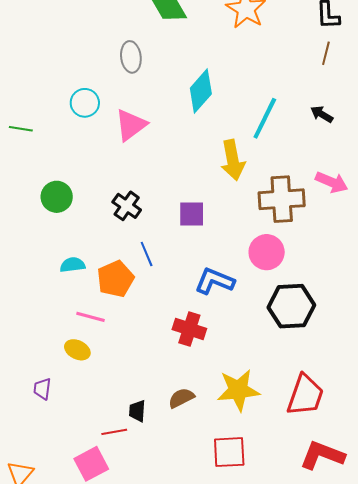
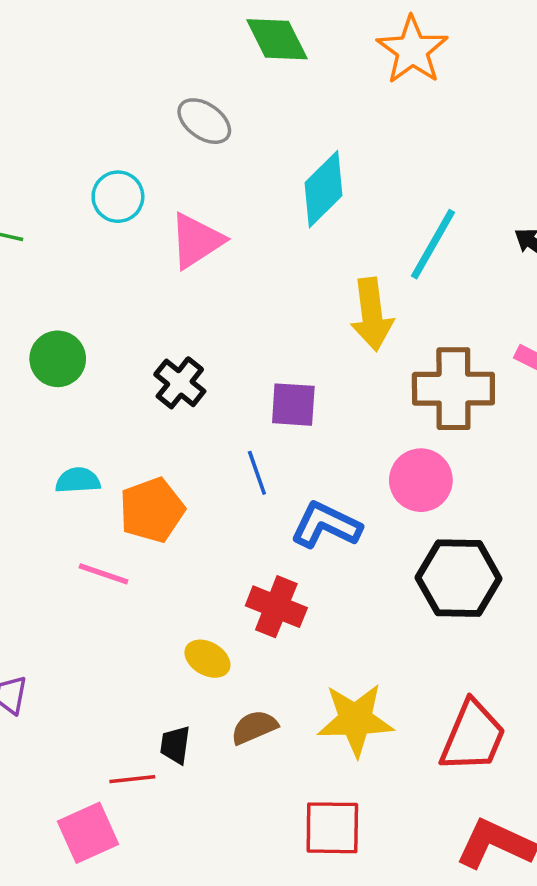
gray ellipse: (131, 57) -> (204, 121), turned -52
blue line: (147, 254) -> (257, 473), moved
yellow ellipse: (77, 350) -> (207, 659), moved

